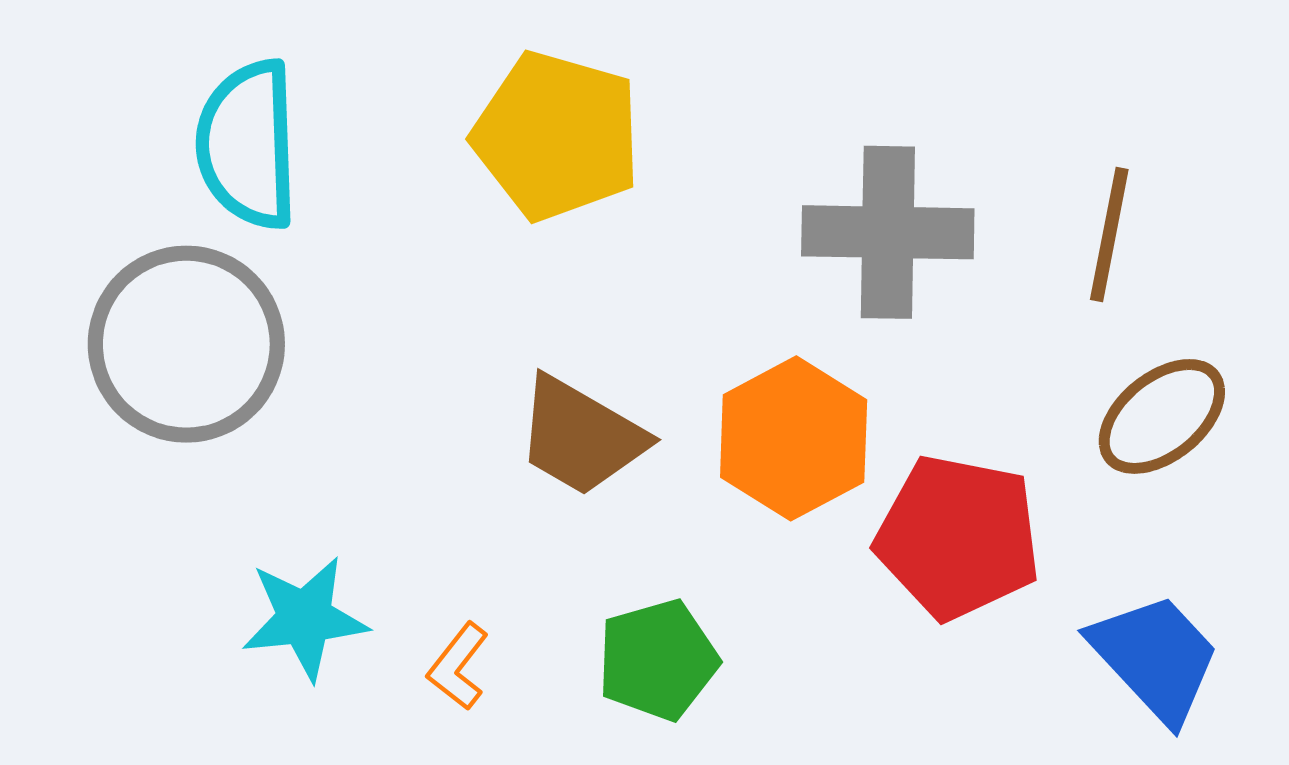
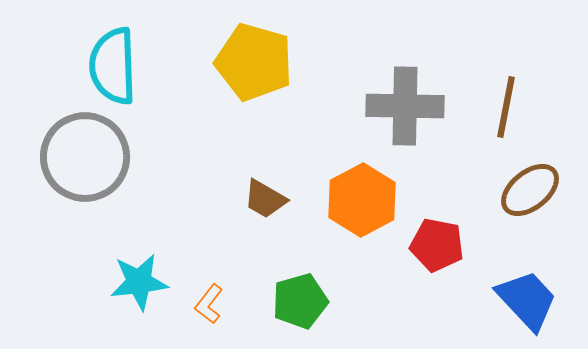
brown trapezoid: (581, 436) -> (265, 199), size x0.7
red pentagon: (958, 537) -> (437, 245), size x0.7

